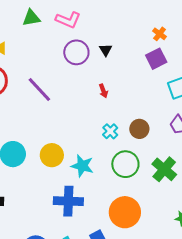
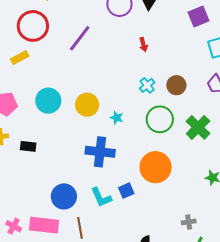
purple line: (39, 89) -> (80, 38), turned 76
cyan star: (82, 166) -> (117, 118), size x0.6

